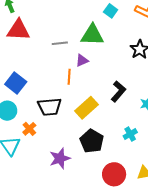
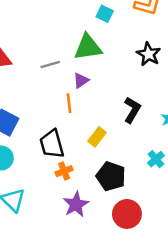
black trapezoid: (49, 107) -> (52, 144), turned 90
yellow rectangle: (86, 108) -> (97, 137), size x0.7
orange cross: (29, 129) -> (64, 171), moved, turned 32
red circle: (114, 174) -> (127, 214), moved

